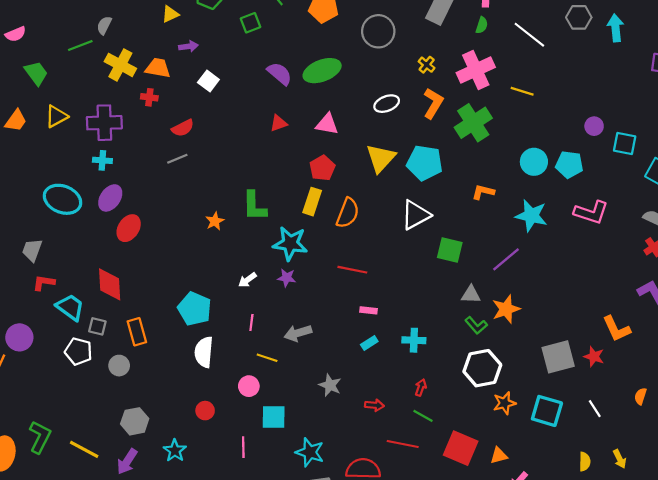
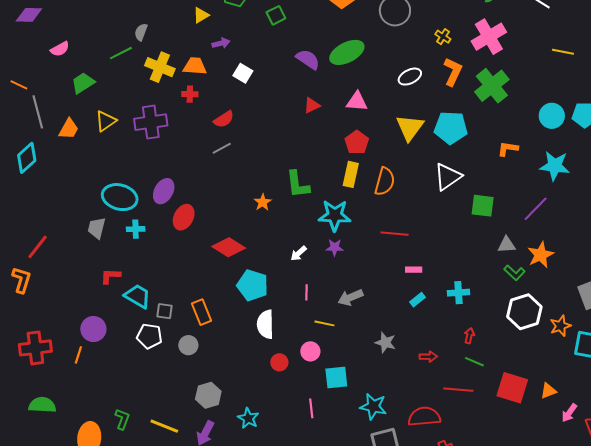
green trapezoid: (36, 73) -> (83, 83), turned -80
yellow line: (522, 91) -> (563, 52), moved
cyan cross: (102, 160) -> (136, 229), moved
gray trapezoid: (32, 250) -> (97, 228), moved
red diamond: (110, 284) -> (229, 247), moved, turned -48
orange star: (504, 403) -> (560, 326), moved
red circle: (205, 411) -> (279, 362), moved
green L-shape: (40, 437) -> (122, 419), size x0.7

